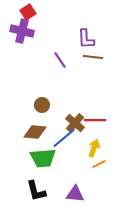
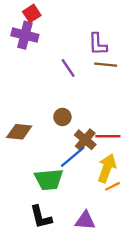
brown circle: (42, 105) -> (62, 117), moved
brown diamond: (35, 132) -> (19, 132), moved
yellow arrow: (94, 148) -> (107, 168), size x1.4

